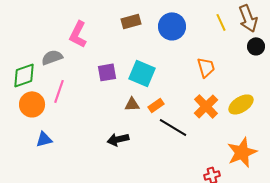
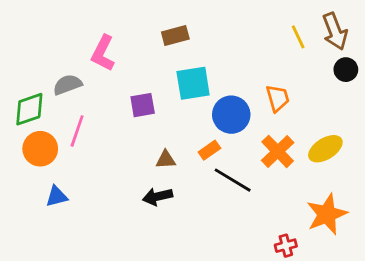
blue circle: (172, 26) -> (231, 115), moved
cyan square: (142, 73) -> (193, 83), moved, turned -32
brown triangle: (132, 104) -> (166, 160), moved

